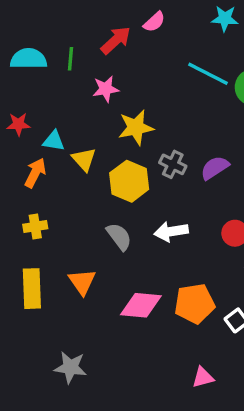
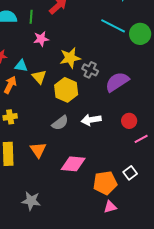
pink star: (106, 89) -> (41, 39), moved
gray cross: (173, 164) -> (90, 70), moved
purple semicircle: (215, 168) -> (117, 82), size x1.4
gray semicircle: (119, 237) -> (60, 123), turned 90
orange pentagon: (195, 304) -> (105, 183), moved

